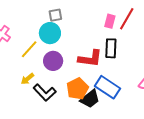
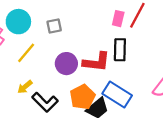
gray square: (55, 15) -> (54, 26), moved
cyan circle: (50, 33) -> (18, 22), moved
purple circle: (53, 61) -> (66, 64), moved

